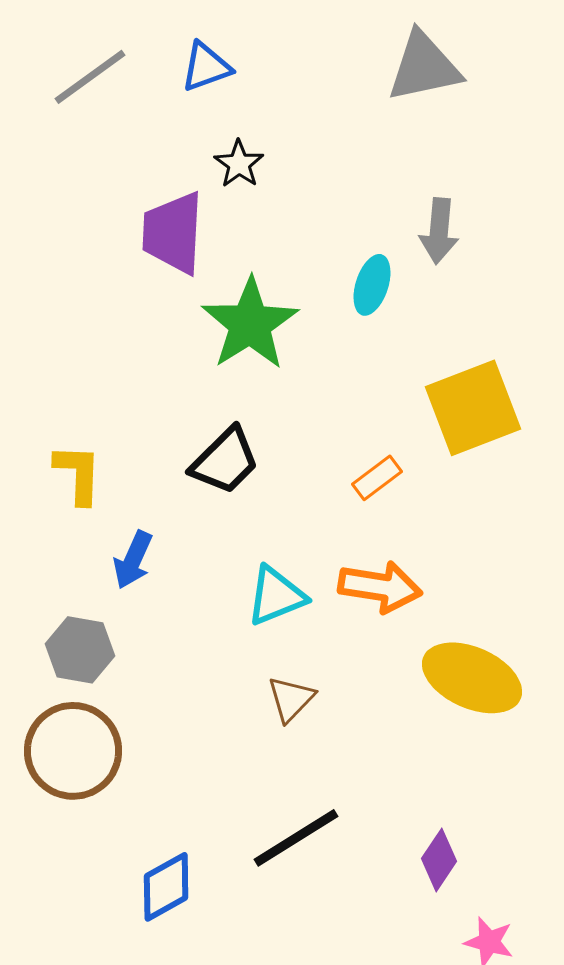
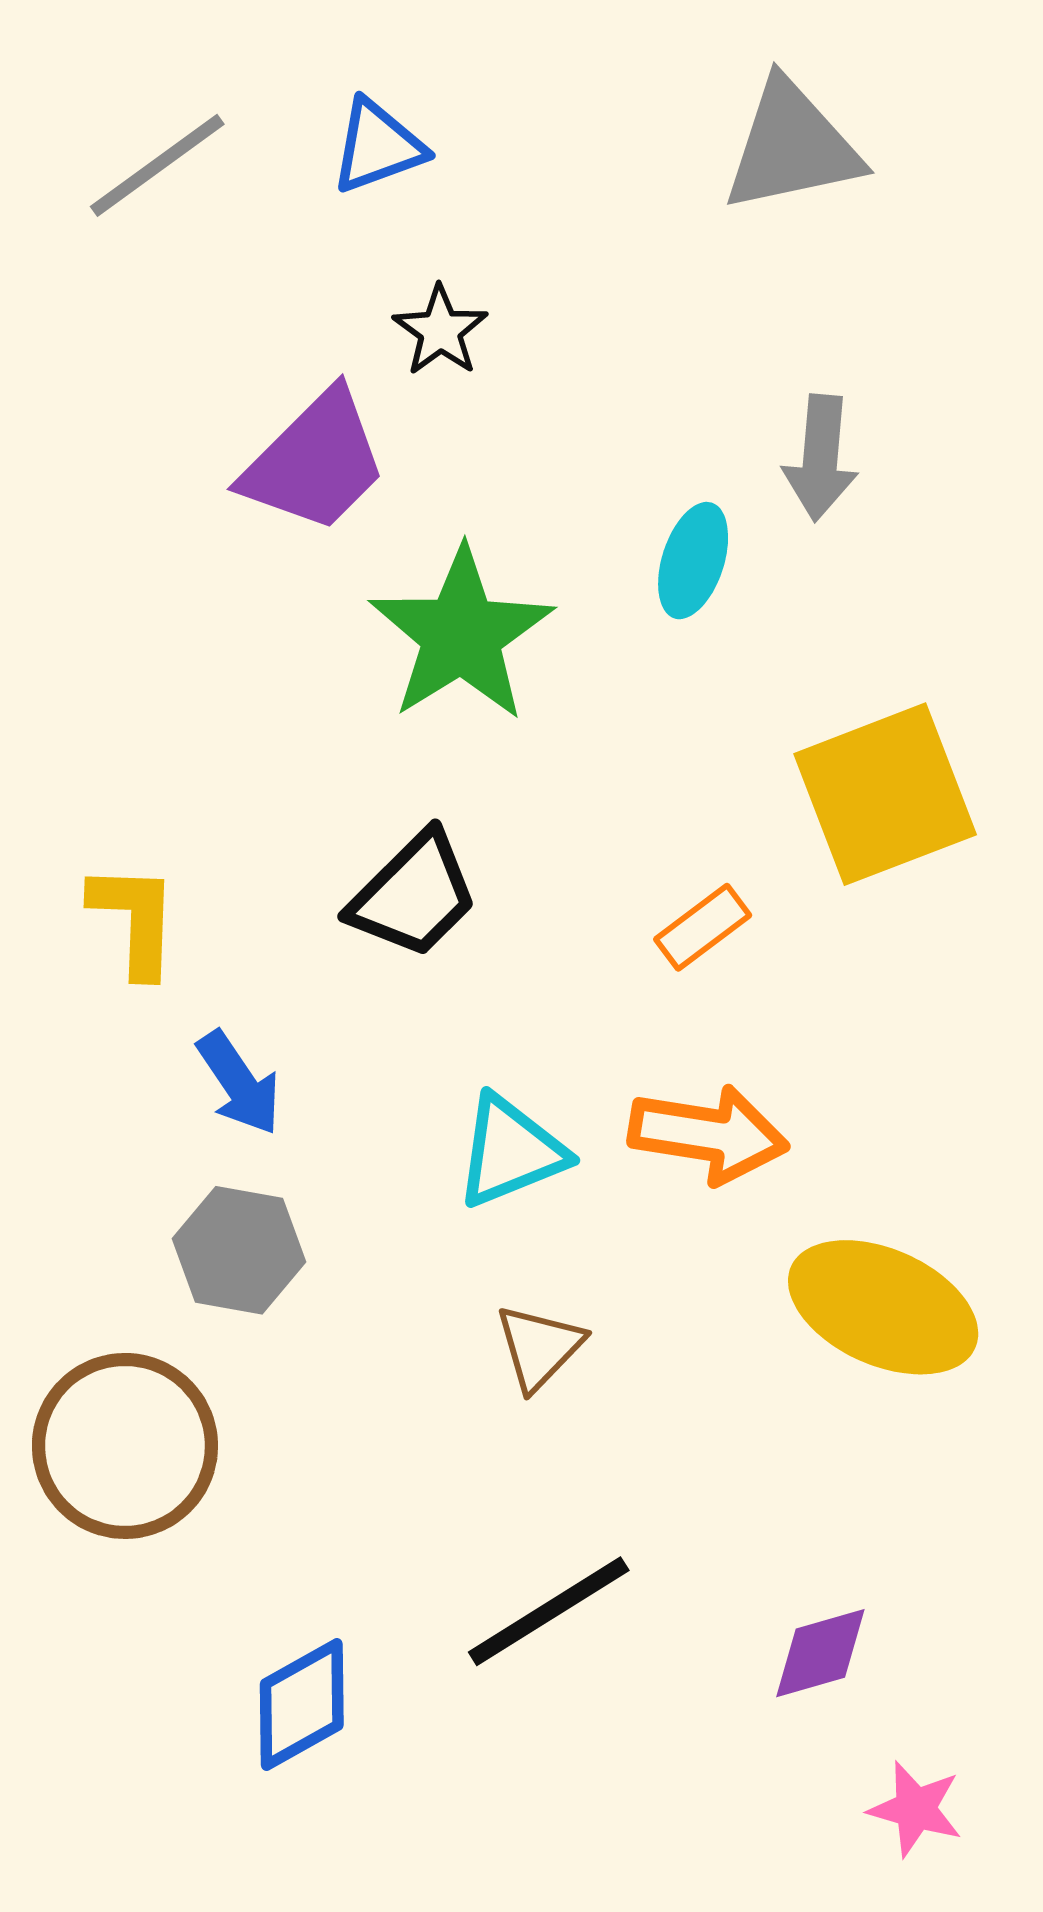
purple trapezoid: (173, 233) -> (315, 462), turned -138
blue arrow: (133, 560) -> (239, 1083), turned -58
gray hexagon: (80, 650) -> (239, 1250), moved
purple diamond: (439, 860) -> (820, 1653), turned 40

